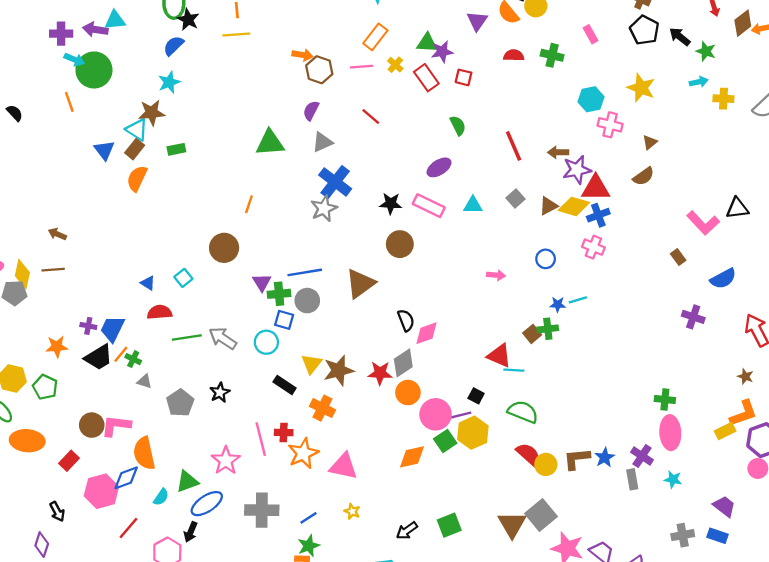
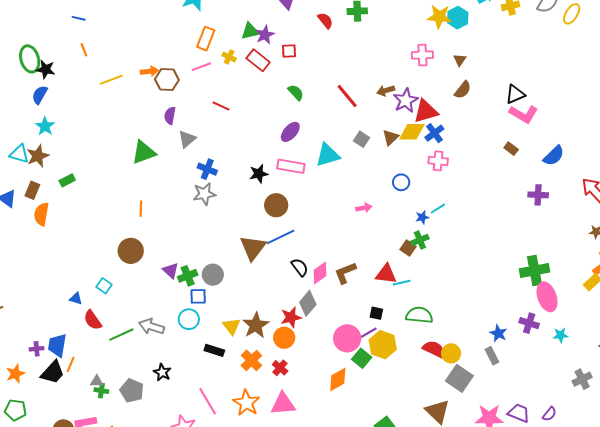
yellow line: (236, 34) -> (111, 80), moved
red semicircle: (514, 55) -> (325, 21), turned 66
cyan hexagon: (591, 99) -> (458, 18), moved
cyan triangle: (137, 130) -> (19, 154), moved
blue cross: (335, 182) -> (207, 169), size x0.7
cyan triangle: (473, 205) -> (328, 155), size x1.5
gray star: (324, 208) -> (204, 194), turned 30
black triangle: (737, 208) -> (515, 94), moved
blue line: (305, 272) -> (280, 237), moved
red semicircle: (160, 312) -> (93, 320), turned -105
green cross: (133, 359) -> (101, 391), moved
orange circle: (408, 393) -> (284, 338), moved
green cross: (665, 399) -> (535, 270), size x1.6
orange cross: (323, 408) -> (251, 360), turned 35
red cross: (284, 433) -> (280, 368), moved, turned -35
brown L-shape: (577, 459) -> (345, 273), moved
gray rectangle: (632, 479) -> (492, 356), moved
gray square: (541, 515) -> (459, 378), moved

